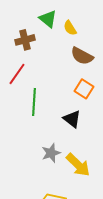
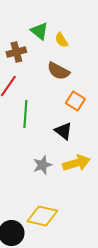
brown semicircle: (82, 56) -> (58, 71), moved
yellow arrow: (78, 165) -> (76, 163), moved, turned -60

